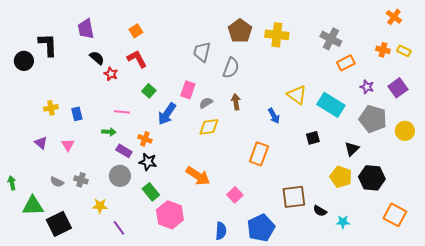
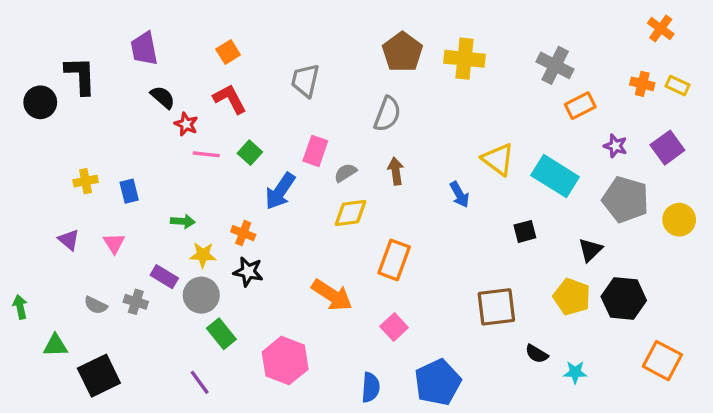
gray trapezoid: (202, 52) -> (305, 80), moved
pink line: (122, 112) -> (206, 154), moved
purple rectangle: (124, 151) -> (164, 277), moved
orange rectangle: (259, 154) -> (394, 260), moved
green rectangle: (151, 192) -> (221, 334), moved
brown square: (294, 197) -> (496, 307), moved
green triangle: (33, 206) -> (55, 345), size x0.7
yellow star: (100, 206) -> (203, 255), moved

